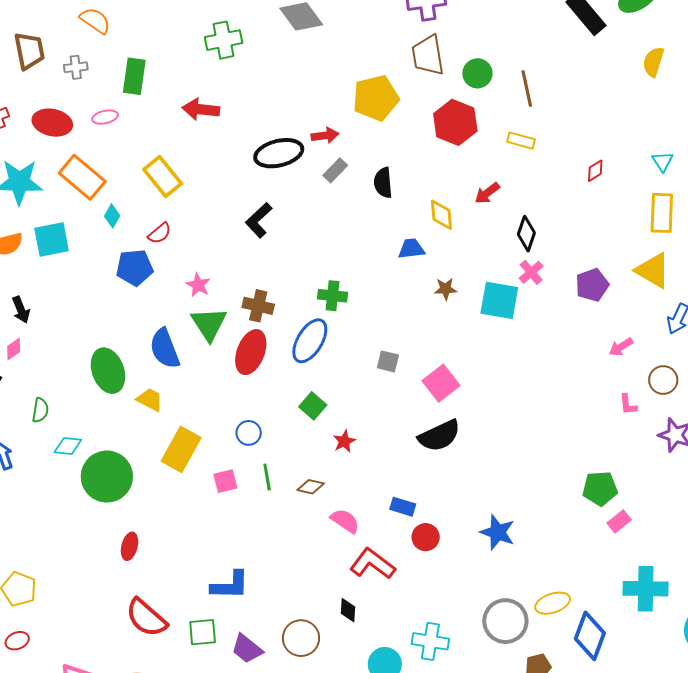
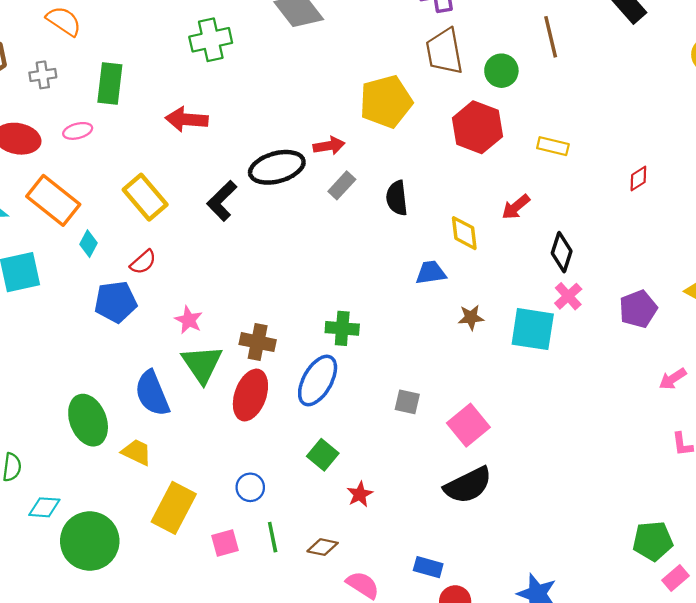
brown line: (527, 88) -> (551, 37), moved
black L-shape: (259, 220) -> (222, 201), moved

